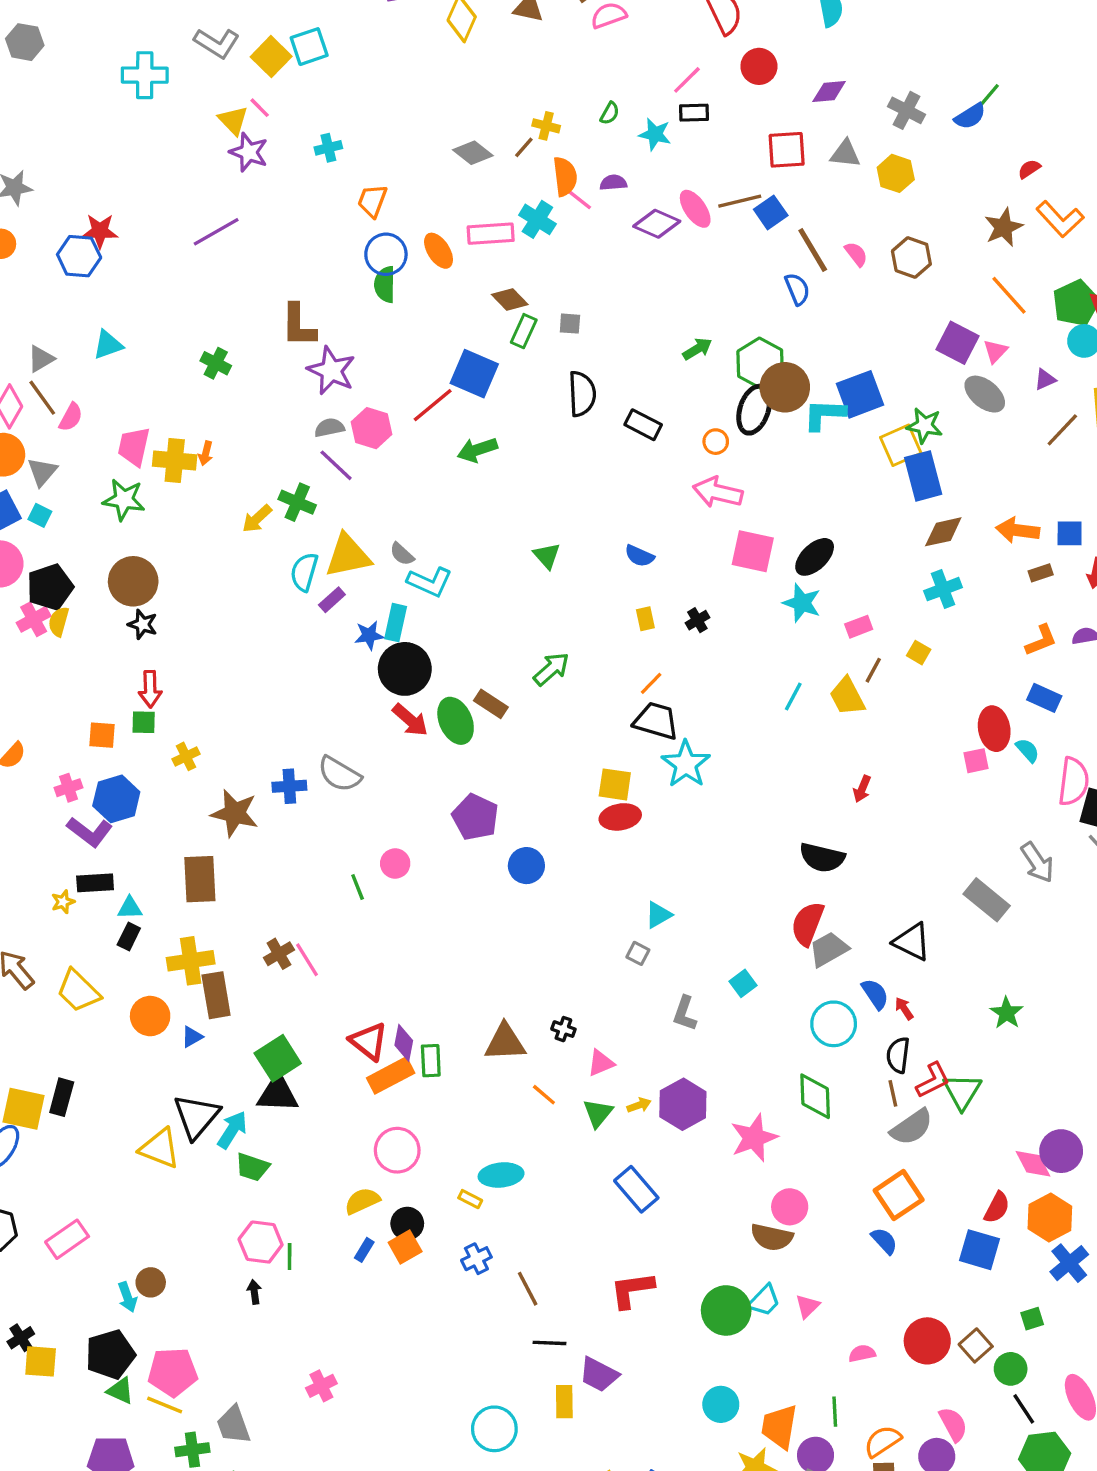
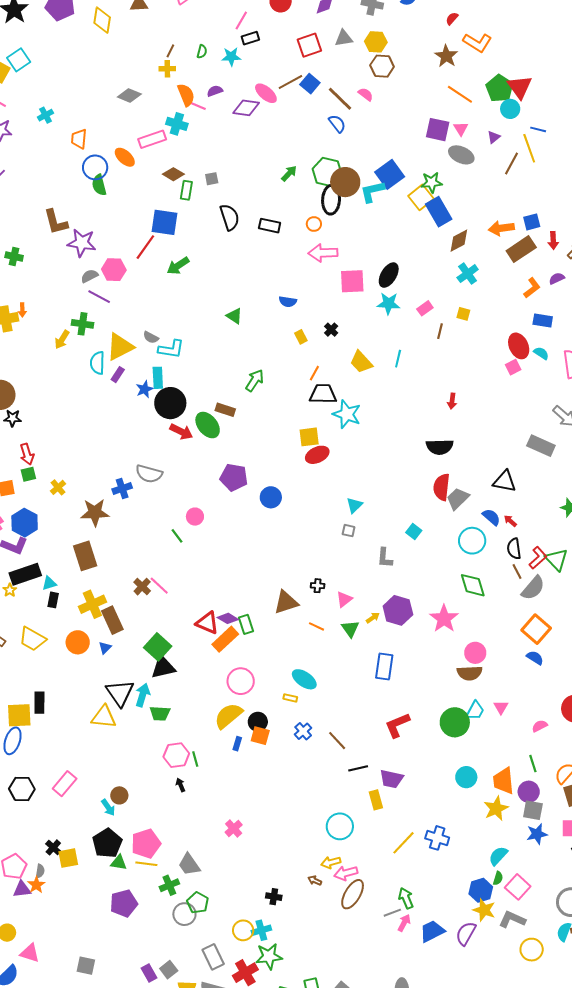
brown line: (524, 147) -> (170, 51), moved
brown hexagon: (911, 257) -> (382, 66), moved
brown rectangle: (1041, 573) -> (521, 249), size x2.0
yellow trapezoid: (847, 696) -> (361, 362), moved
black rectangle: (95, 883) -> (25, 574), size x1.4
purple diamond: (404, 1043) -> (228, 618), turned -55
cyan ellipse: (501, 1175) -> (304, 679), turned 55
blue rectangle: (636, 1189) -> (384, 666), turned 64
yellow semicircle: (362, 1201) -> (228, 716), size x1.4
orange square: (405, 1247) -> (260, 736), turned -30

